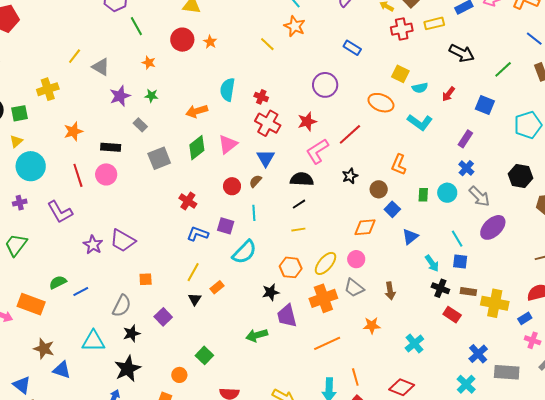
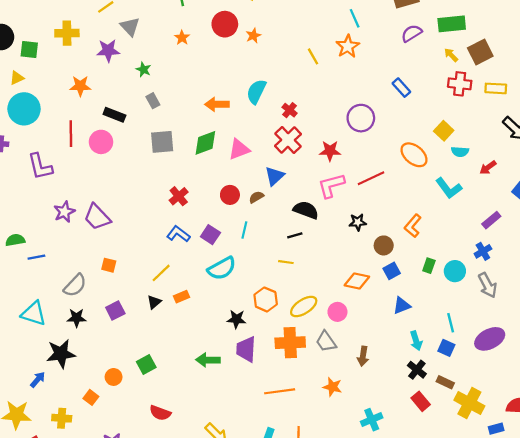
purple star: (120, 96) -> (108, 51), moved
green star: (151, 96) -> (143, 69), moved
purple ellipse: (493, 227) -> (490, 339), moved

